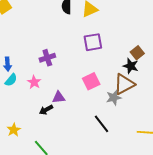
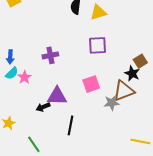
pink star: (34, 82) -> (24, 77), moved
purple triangle: (59, 97) -> (57, 96), size x1.5
black line: (102, 124) -> (71, 125), moved, turned 42

